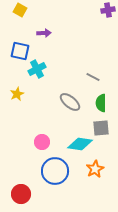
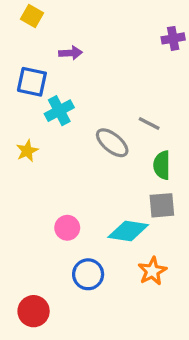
purple cross: (108, 10) -> (173, 38), moved
gray ellipse: (70, 102) -> (112, 143), moved
blue circle: (55, 171) -> (88, 274), size x0.7

